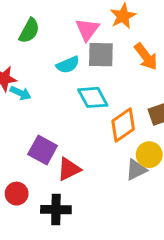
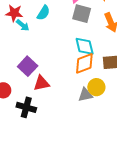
cyan semicircle: (68, 65) -> (43, 13), moved, turned -49
cyan diamond: (93, 97) -> (85, 46), moved

